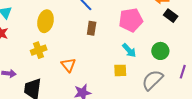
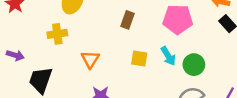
green circle: (160, 51) -> (194, 65), moved
yellow square: (120, 70) -> (139, 59), moved

